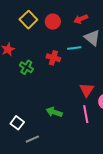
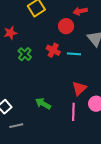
red arrow: (81, 19) -> (80, 11), moved
red circle: (53, 22) -> (66, 26), moved
cyan line: (74, 48) -> (74, 54), moved

